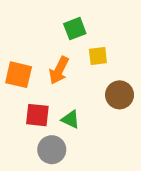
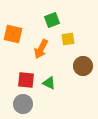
orange square: (19, 75) -> (13, 34), moved
gray circle: (52, 150) -> (23, 104), moved

